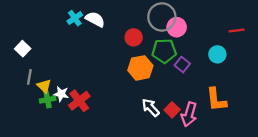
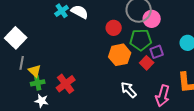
white square: (23, 49) -> (16, 38), size x1.5
purple square: (182, 65) -> (157, 52), turned 32
white star: (61, 94) -> (42, 101), moved
red square: (172, 110) -> (147, 63), moved

